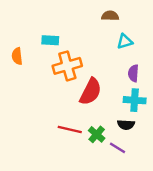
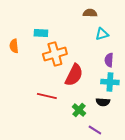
red line: (70, 130) -> (47, 96), moved
purple line: (117, 148) -> (95, 130), moved

